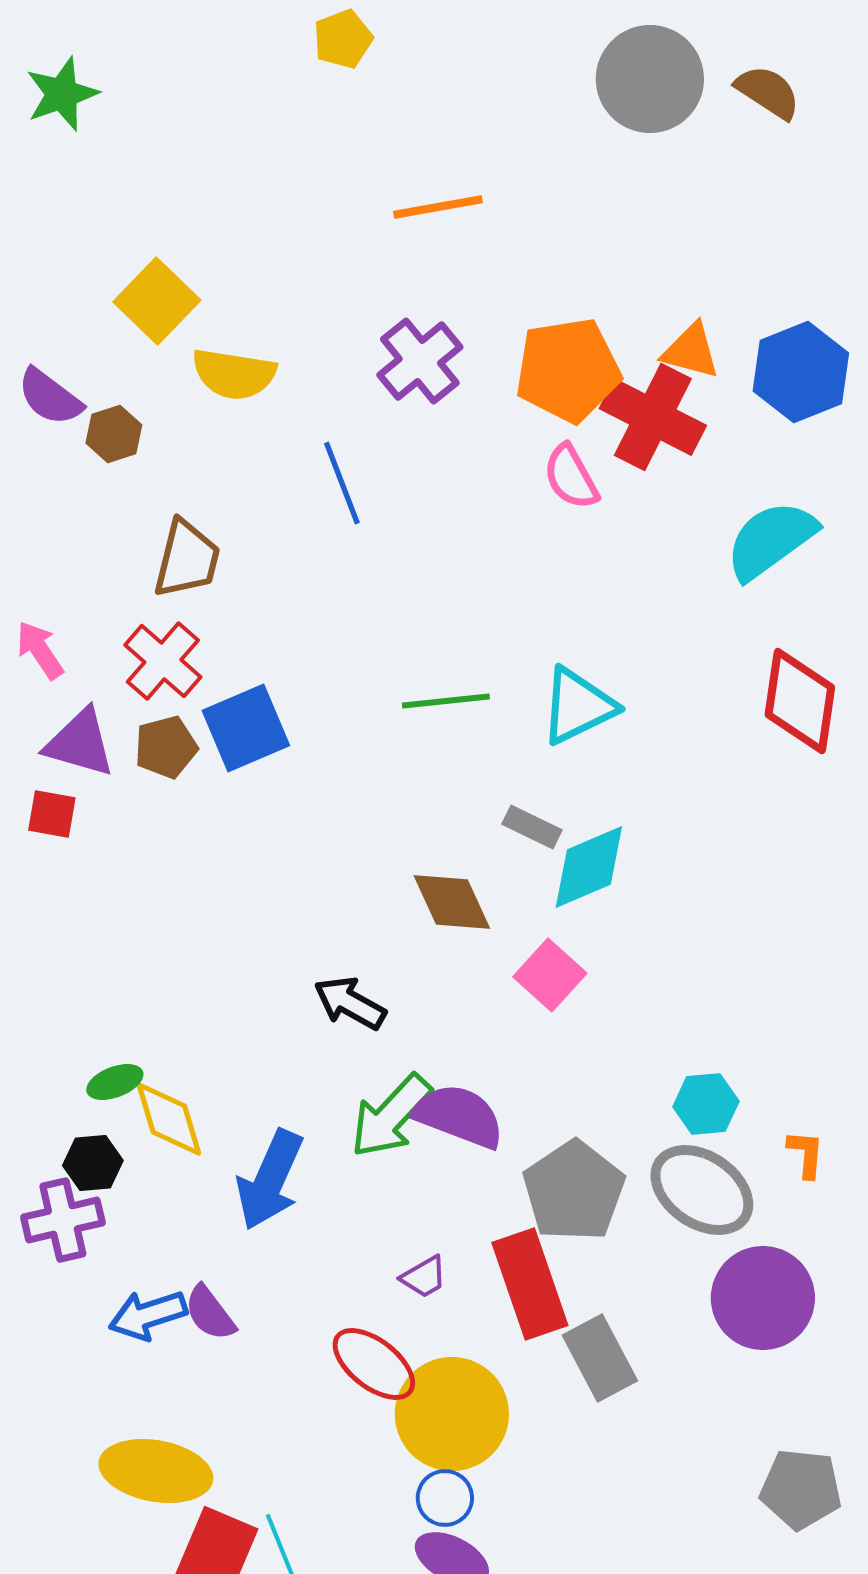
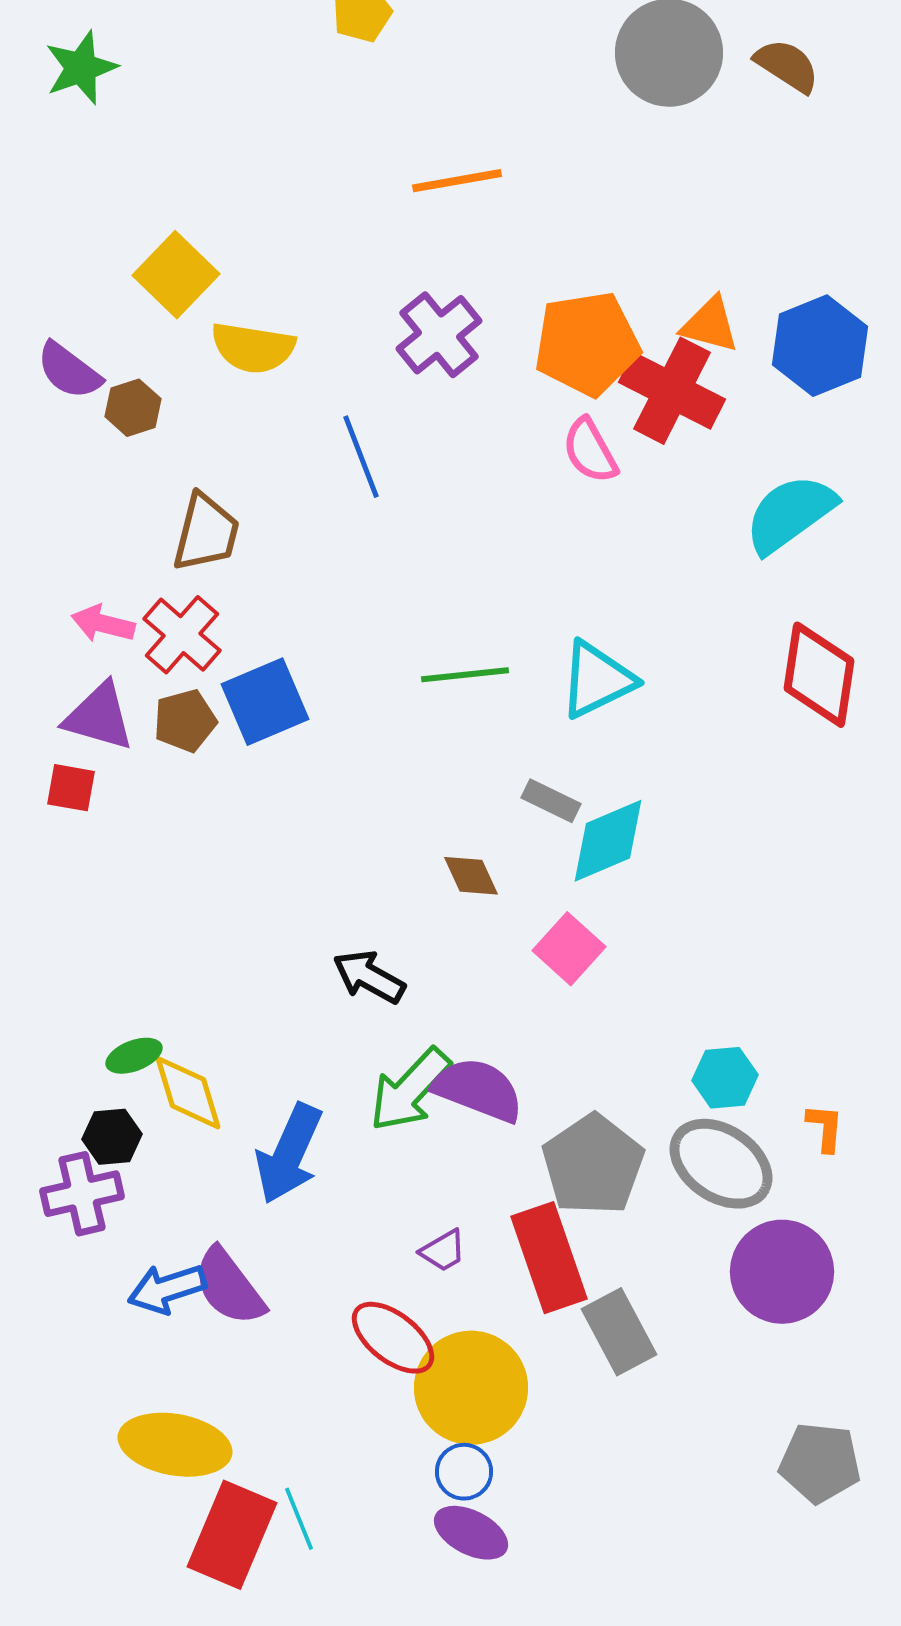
pink arrow: (40, 650) -> (103, 624), moved, turned -42
brown diamond: (452, 902) -> (471, 876), size x0.7
purple semicircle: (210, 1313) -> (229, 1287), size x1.4

